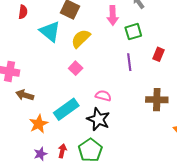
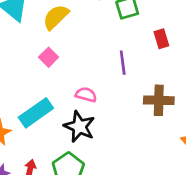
red rectangle: (159, 54) -> (161, 39), turned -40
purple line: (129, 62) -> (123, 63), moved

